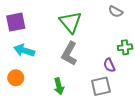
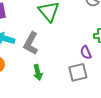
gray L-shape: (69, 54) -> (31, 43), moved

